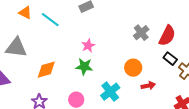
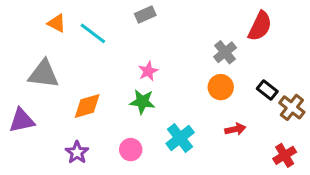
red semicircle: (167, 36) -> (260, 26), moved
orange circle: (133, 68) -> (221, 87), moved

